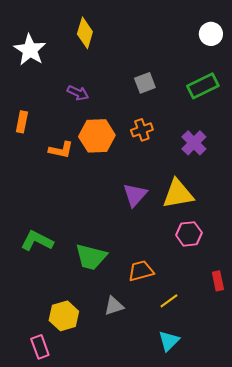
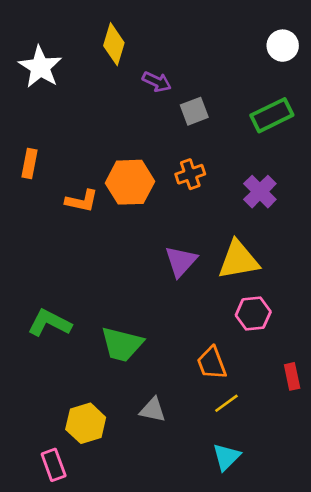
purple arrow: (78, 93) -> (157, 82), moved
orange trapezoid: (141, 271) -> (212, 363), moved, turned -96
gray triangle: (114, 306) -> (153, 410), turned 30

